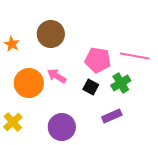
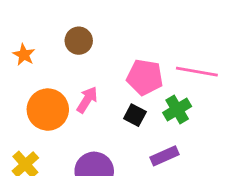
brown circle: (51, 34) -> (79, 41), size x0.7
pink arrow: (57, 76) -> (87, 100), turned 90

